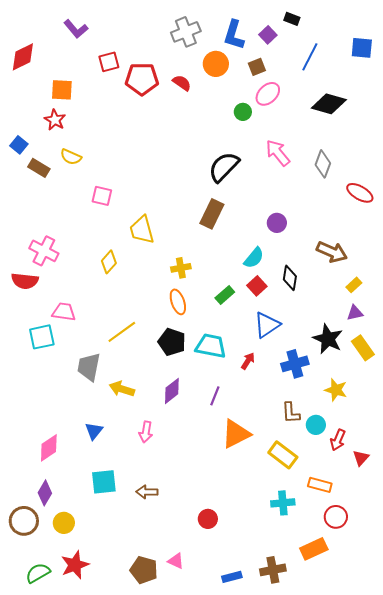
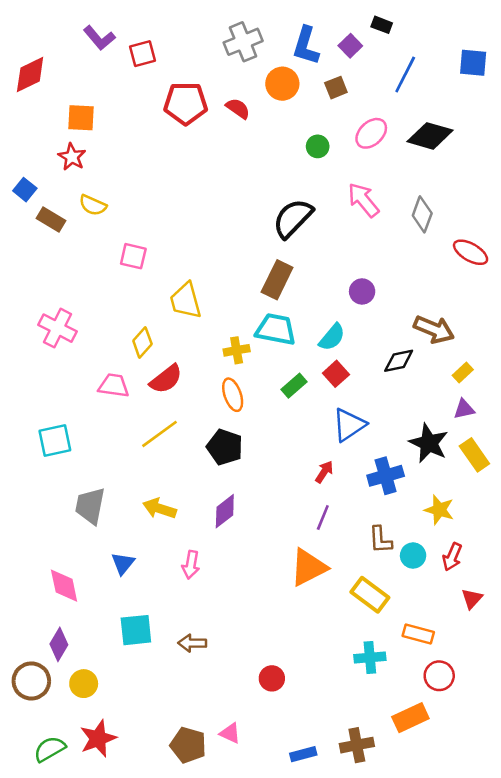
red square: (109, 62) -> (142, 54), moved
pink ellipse: (268, 94) -> (371, 133), moved
black diamond: (290, 278) -> (399, 361), moved, turned 70
red semicircle: (25, 281) -> (166, 379), moved, turned -44
pink trapezoid: (64, 312) -> (114, 386), moved
cyan trapezoid: (211, 346) -> (276, 329), moved
gray trapezoid: (89, 367) -> (90, 506), moved
purple line: (215, 396) -> (323, 518), moved
red arrow: (338, 440) -> (452, 557), moved
pink diamond: (49, 448) -> (64, 586), turned -68

